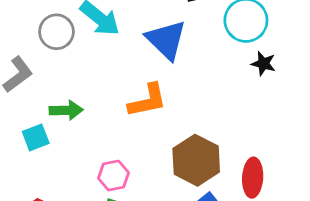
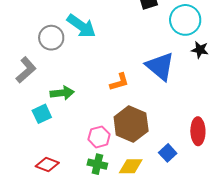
blue triangle: (166, 40) -> (160, 66), moved
orange L-shape: (147, 101) -> (119, 82), size x0.7
brown hexagon: (196, 160) -> (131, 124), moved

